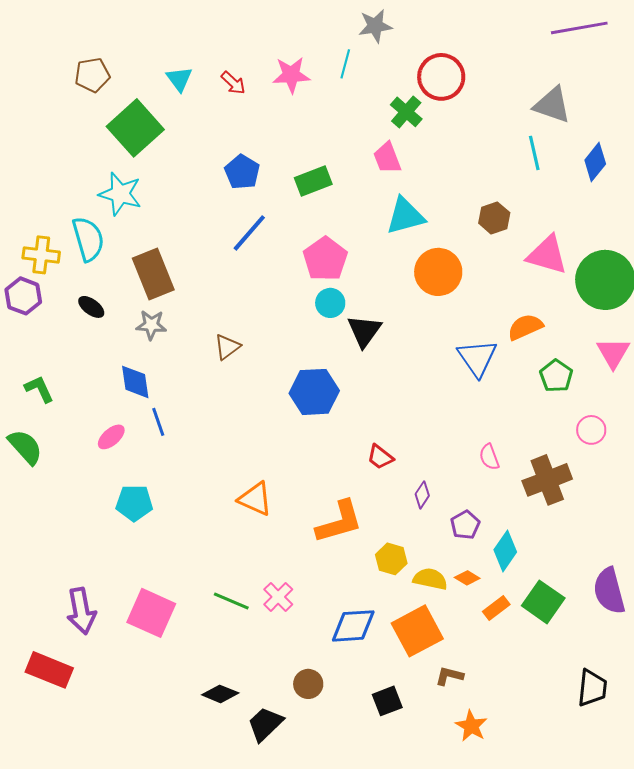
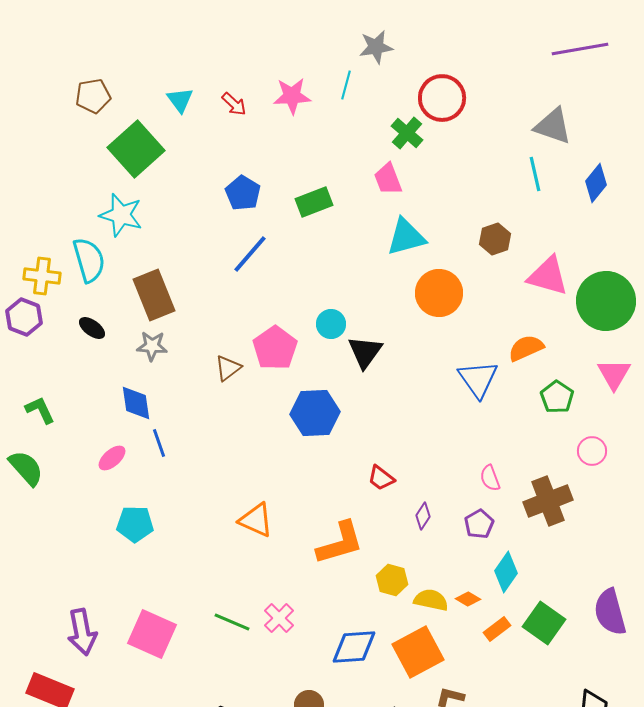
pink pentagon: (325, 259) -> (275, 348), moved
purple pentagon: (465, 525) -> (479, 524), moved

